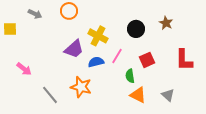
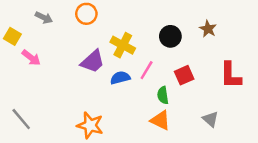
yellow square: (10, 29) -> (12, 36), turned 32
pink arrow: (24, 69) -> (31, 58), moved
orange star: (81, 87) -> (90, 125), moved
gray line: (50, 95) -> (21, 119), moved
orange triangle: (138, 95) -> (160, 120), moved

